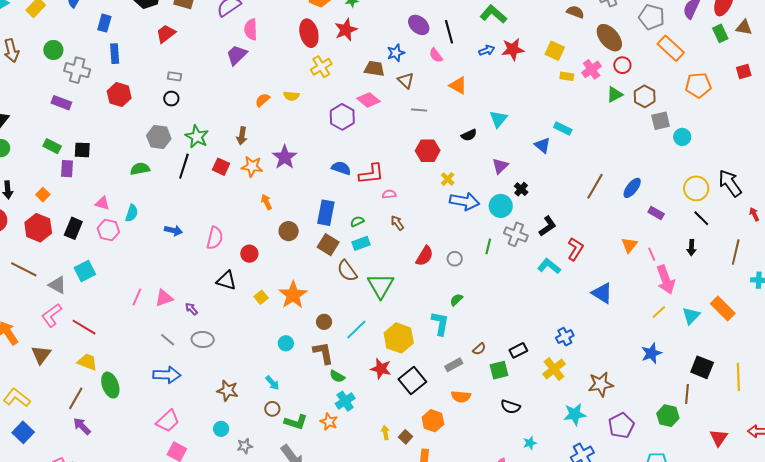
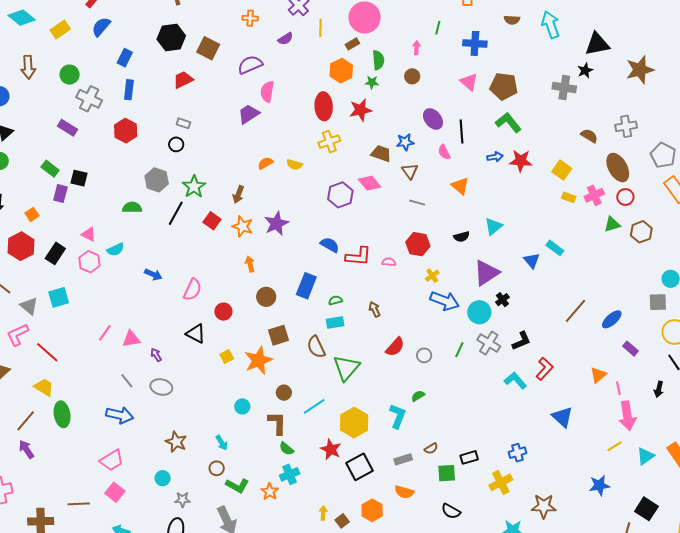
gray square: (661, 121) -> (658, 302), moved
purple triangle: (500, 166) -> (486, 273), size x1.6
pink semicircle: (389, 194) -> (389, 262), moved
cyan semicircle: (132, 213) -> (116, 249), turned 36
brown square: (328, 245) -> (279, 335), moved, turned 30

